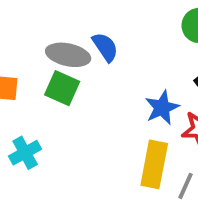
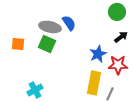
cyan cross: (25, 153) -> (35, 90), moved

